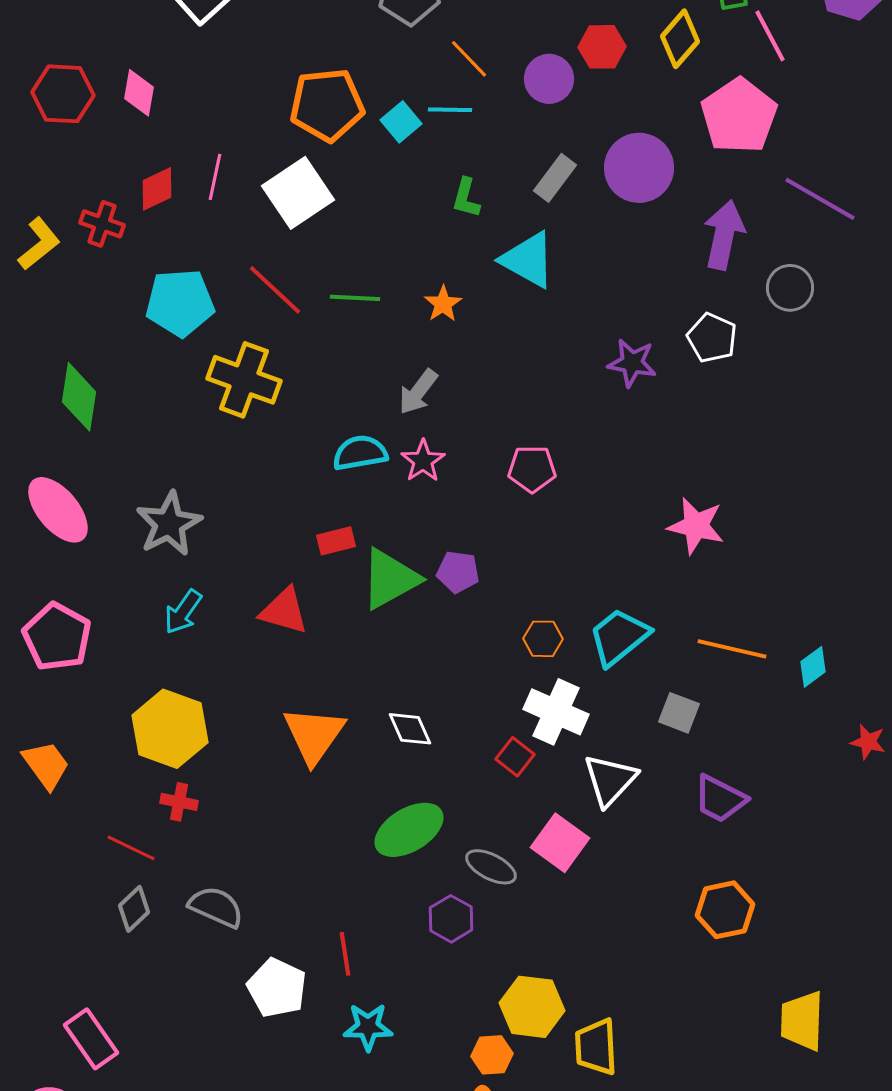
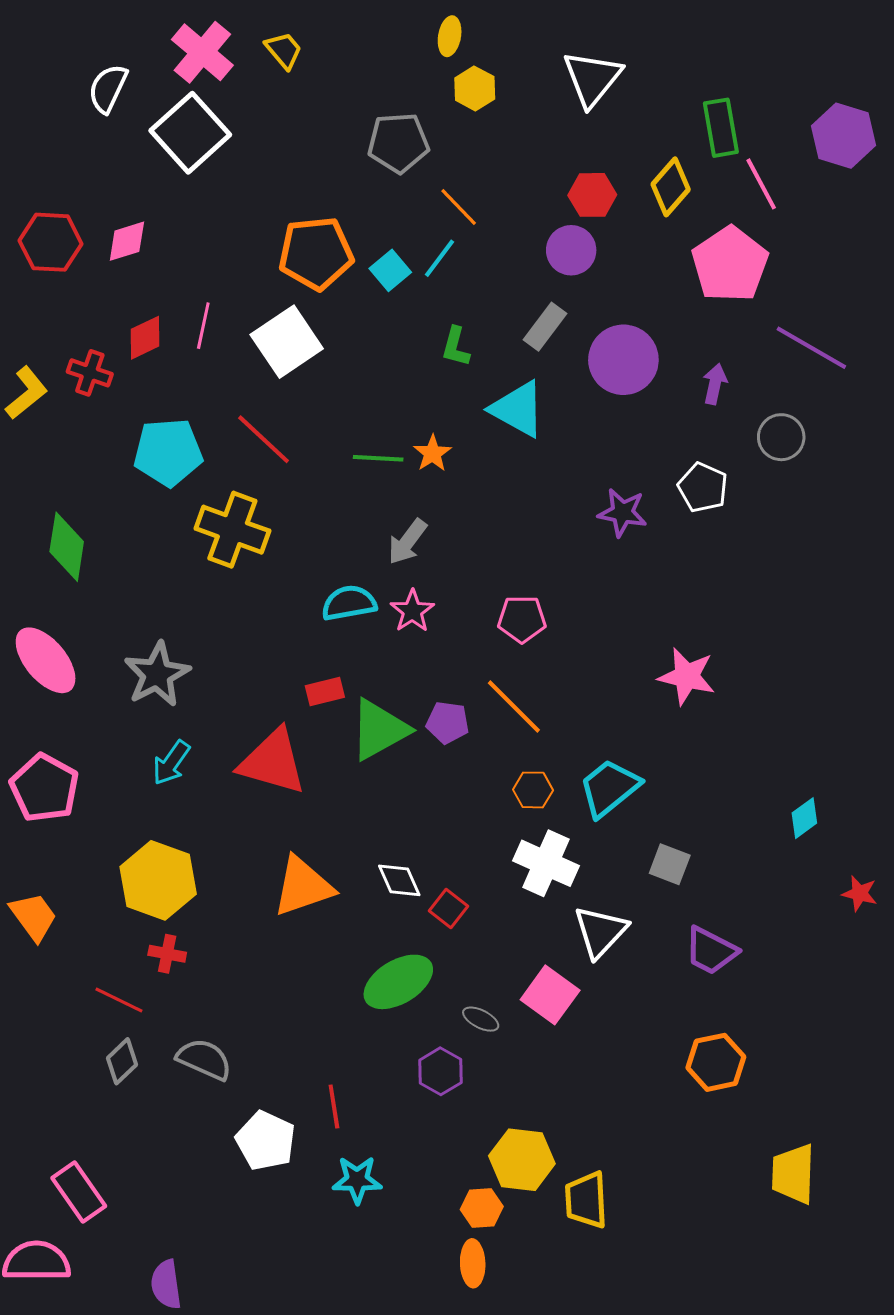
purple circle: (549, 79) -> (571, 250), moved
pink diamond: (139, 93) -> (127, 241), turned 63
cyan line: (450, 110) -> (439, 258), turned -54
purple circle: (639, 168) -> (623, 360), moved
purple arrow: (724, 235) -> (715, 384), size x0.6
green line: (355, 298) -> (378, 458), moved
red triangle: (284, 611) -> (273, 762), size x1.4
orange line: (732, 649) -> (514, 707), moved, turned 32
orange triangle: (314, 735) -> (303, 886), turned 36
red square: (515, 757) -> (449, 909), moved
gray ellipse: (491, 867) -> (481, 1019), size x0.7

